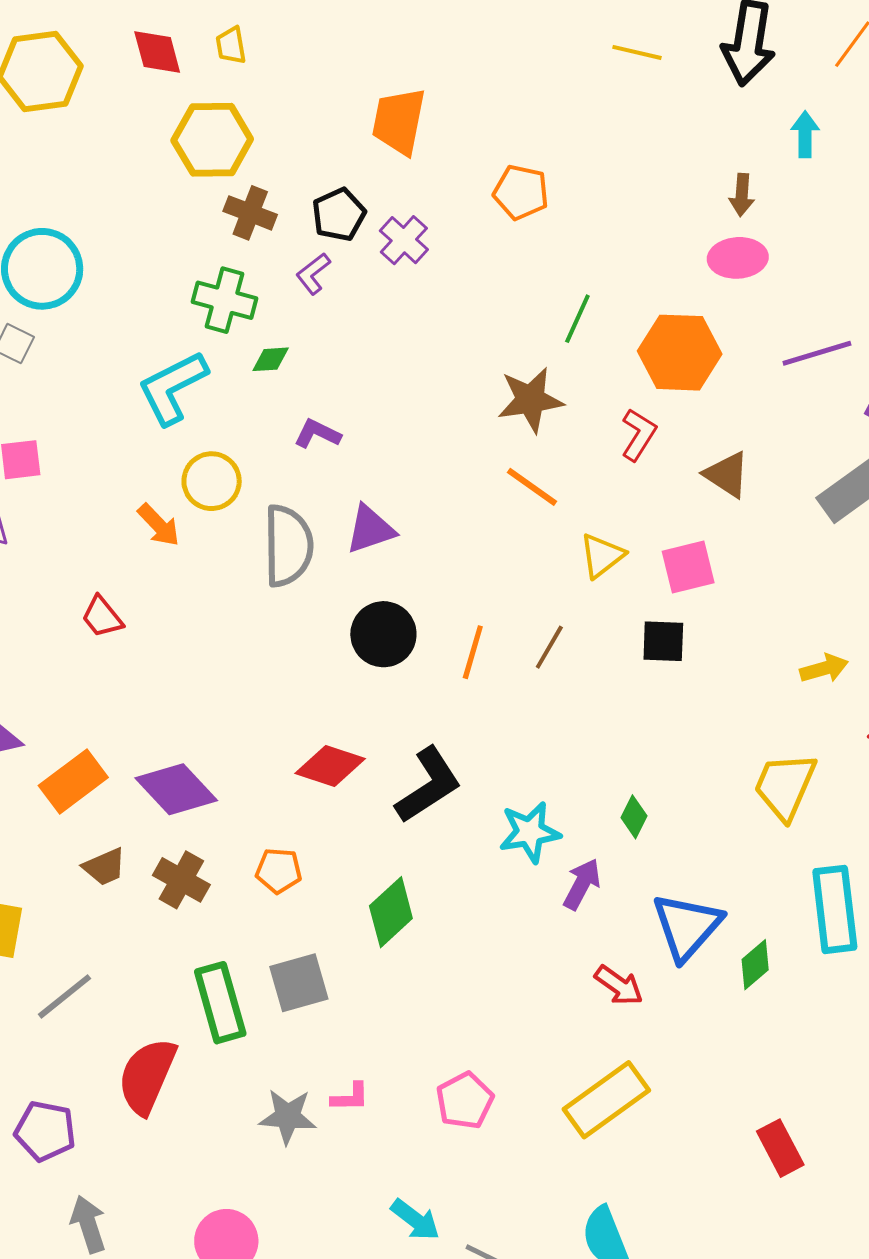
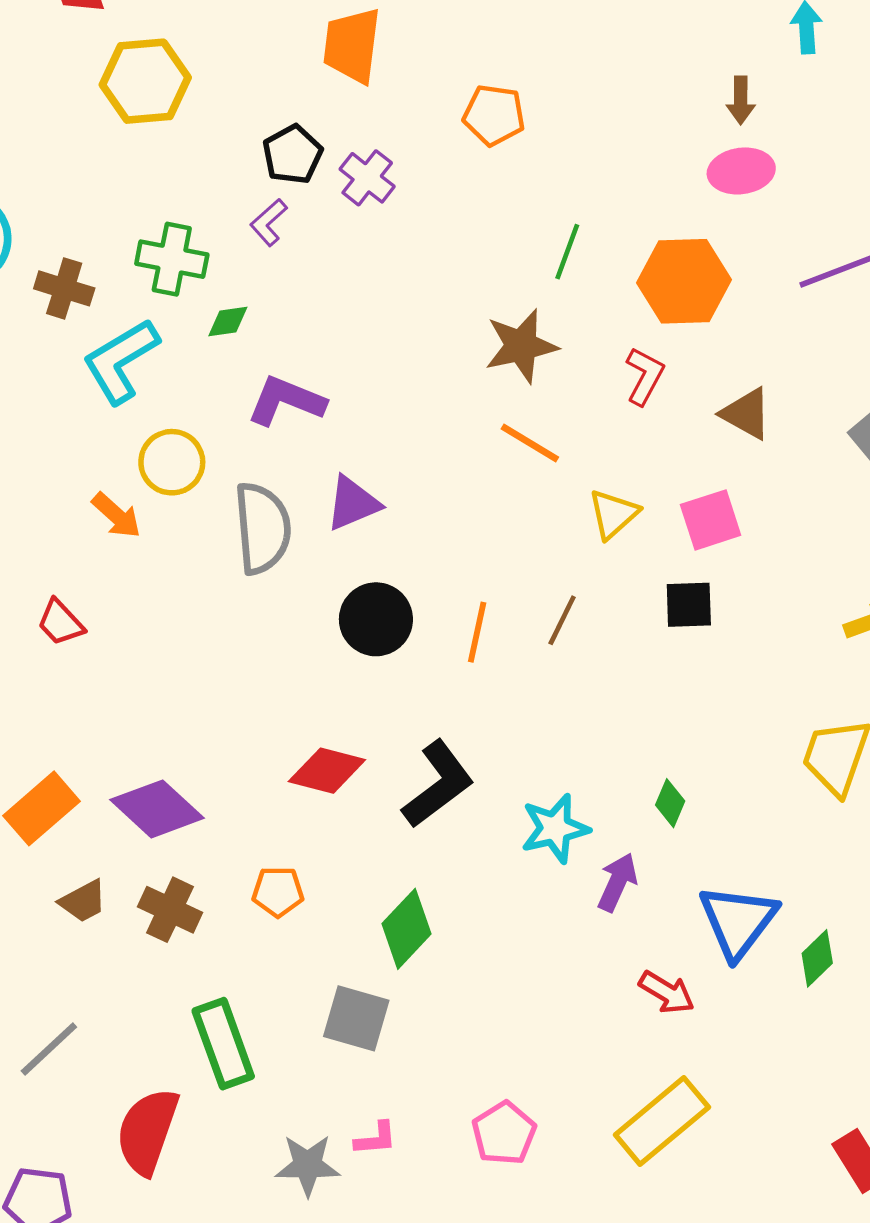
brown cross: (250, 213) -> (64, 288), moved
purple L-shape: (317, 434) -> (286, 401), size x1.5
gray square: (299, 983) -> (356, 1018), moved, turned 36

